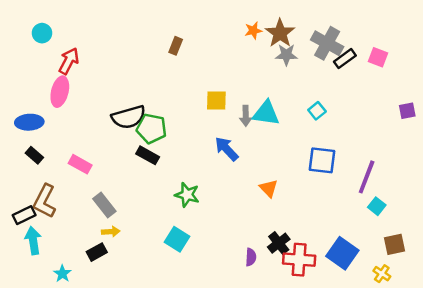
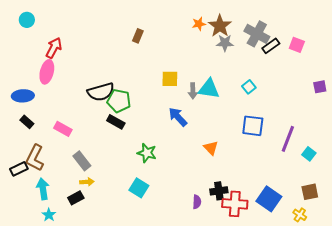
cyan circle: (42, 33) -> (27, 20), moved
cyan square: (377, 206) -> (309, 154), moved
cyan arrow: (33, 241) -> (43, 189), moved
black cross: (279, 243) -> (219, 191), turned 30

